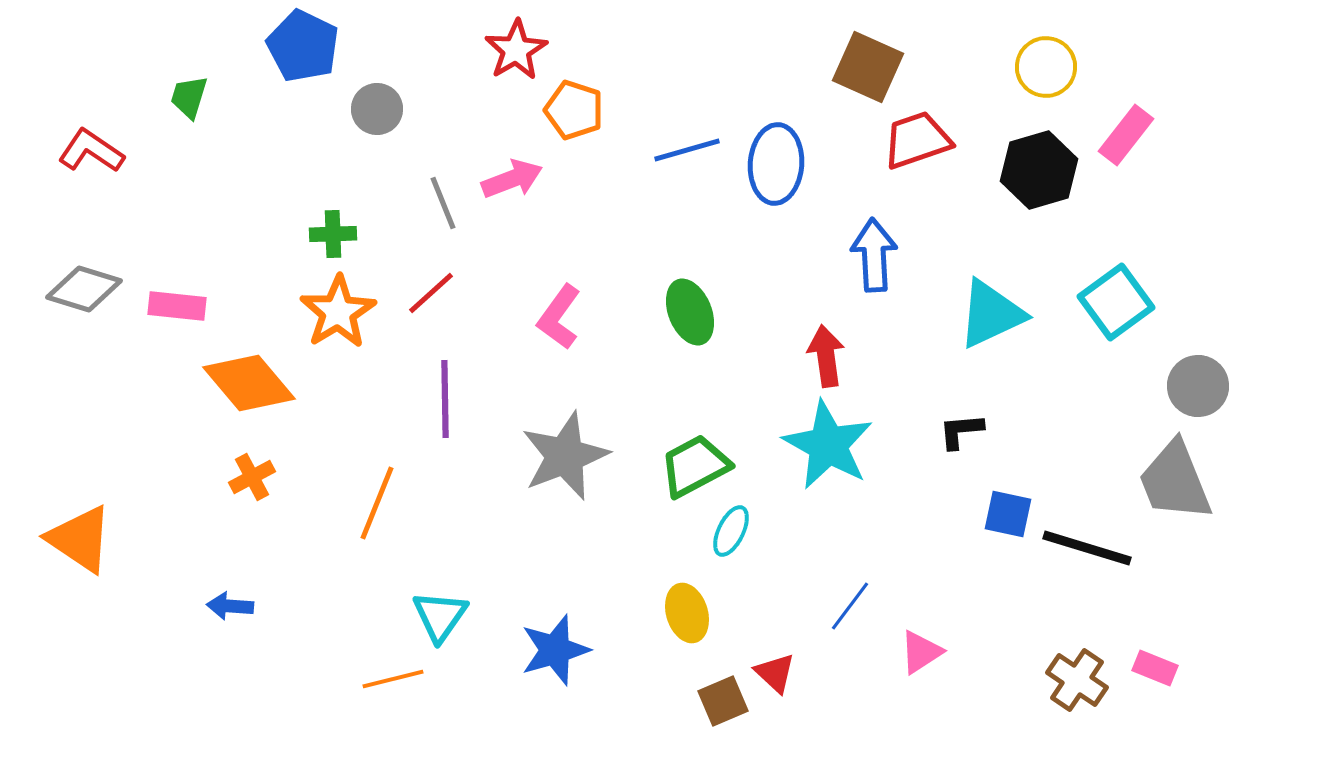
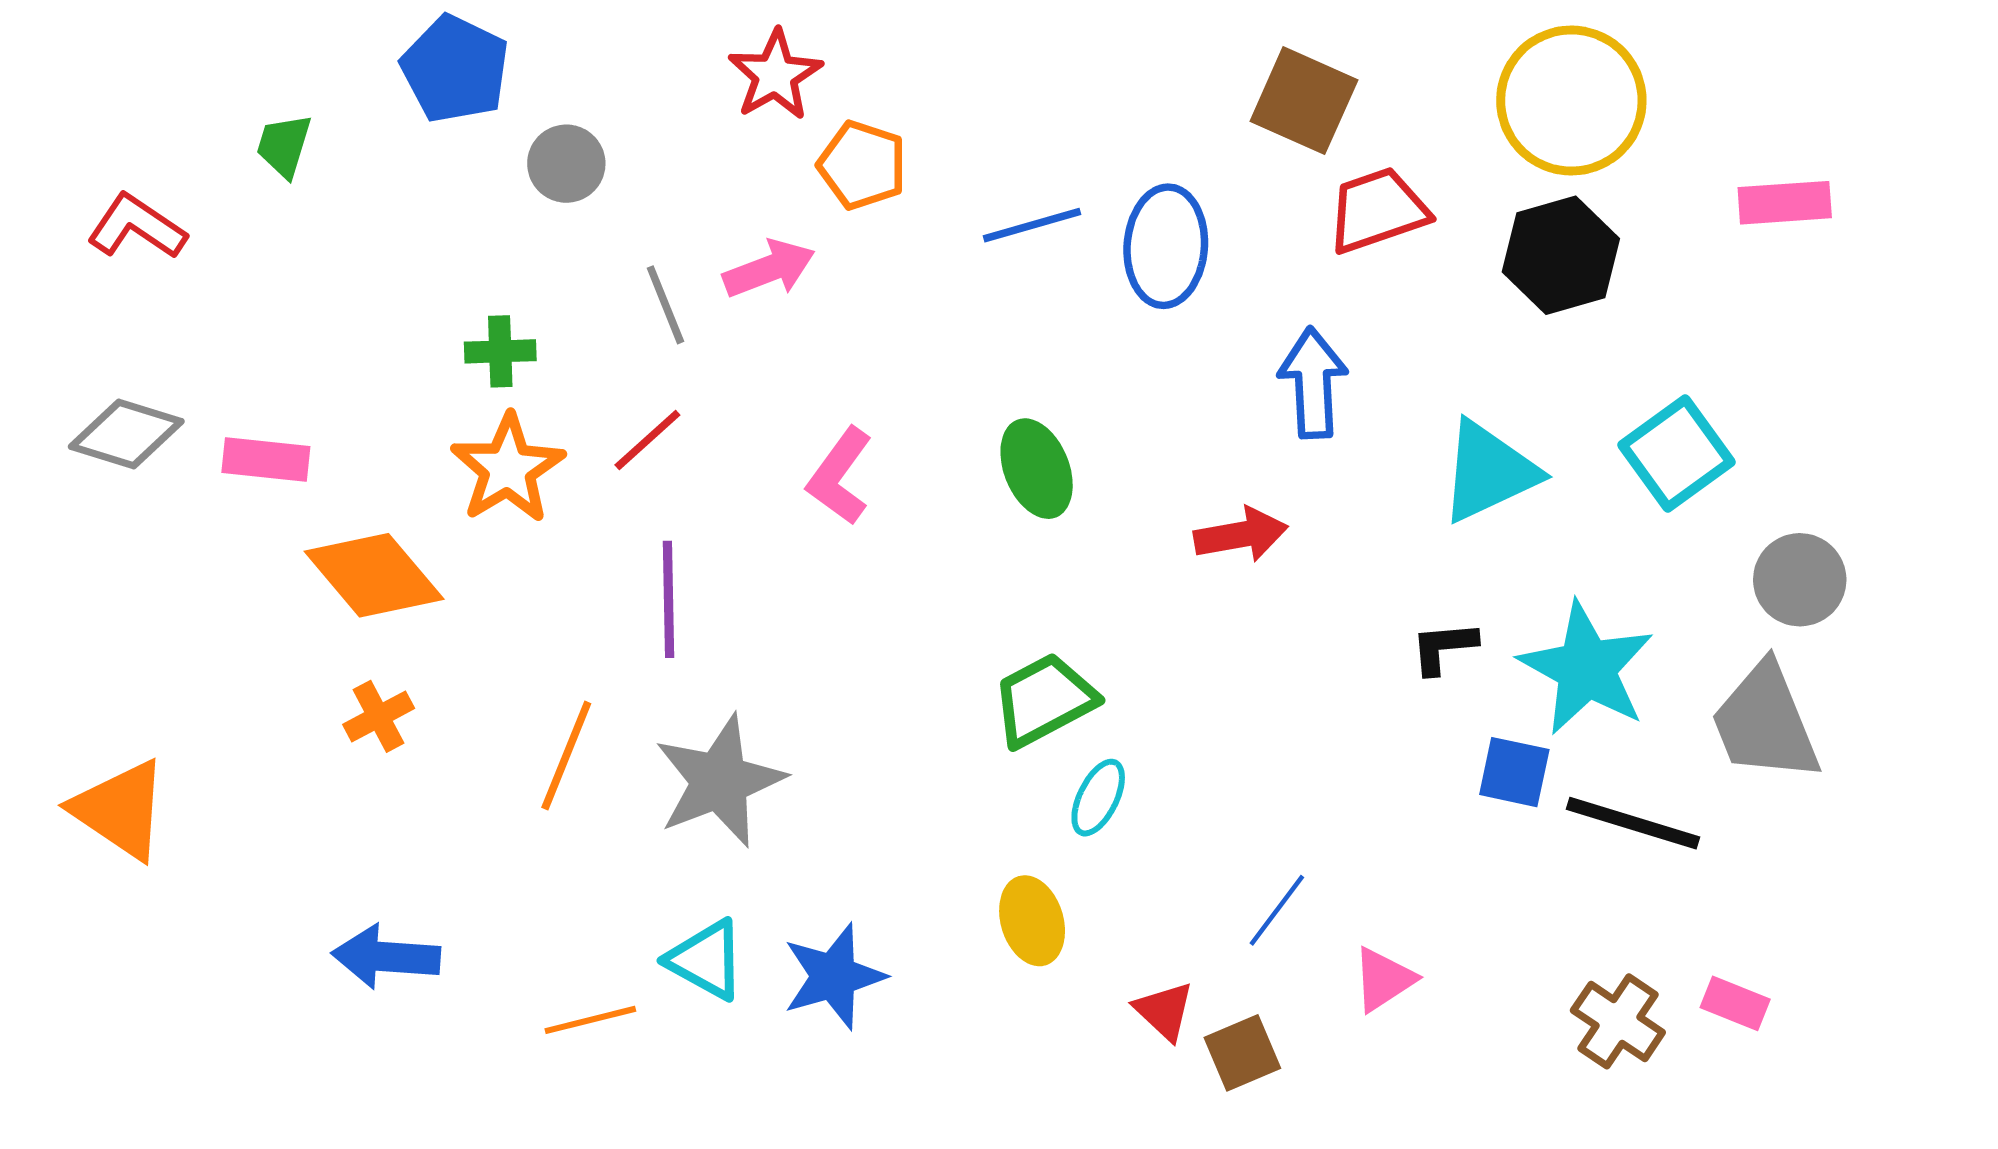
yellow circle: (1046, 67) -> (1571, 101), size x1.6
pink rectangle: (1126, 135) -> (1785, 203), moved, turned 48
red arrow: (826, 356) -> (1241, 535), turned 88
cyan star: (828, 445) -> (1586, 668), moved
gray star: (565, 456) -> (720, 781), moved
blue arrow: (230, 606) -> (386, 957), moved, size x1.5
cyan triangle: (440, 616) -> (706, 960), moved, turned -36
brown square: (723, 701) -> (1242, 1053), moved

